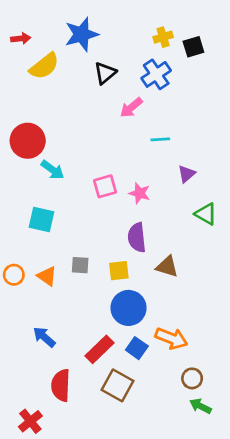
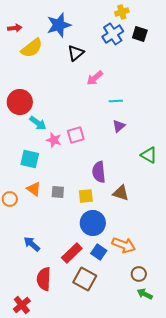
yellow cross: (163, 37) -> (122, 12), moved
black square: (193, 47) -> (140, 34), turned 35
blue cross: (156, 74) -> (113, 34), moved
purple triangle: (187, 174) -> (119, 126), moved
pink star: (140, 193) -> (54, 140), moved
orange triangle: (47, 276) -> (34, 189), moved

